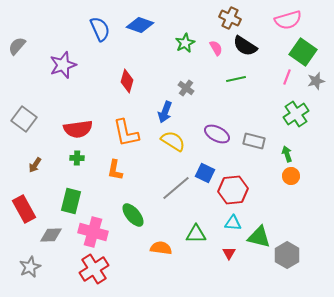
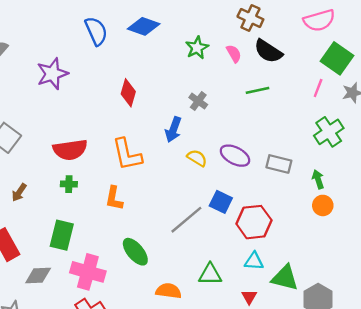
yellow semicircle: (173, 141) -> (197, 158), moved, size x0.7

